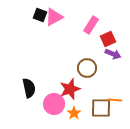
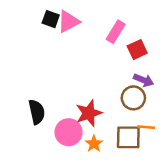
purple arrow: (113, 54) -> (144, 80), moved
brown circle: (87, 68) -> (133, 98), moved

